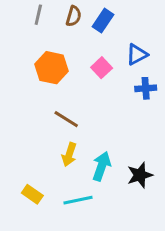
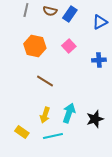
brown semicircle: (74, 16) -> (50, 11), turned 88
blue triangle: (137, 54) -> (100, 22), moved
yellow arrow: (69, 155) -> (45, 115), moved

